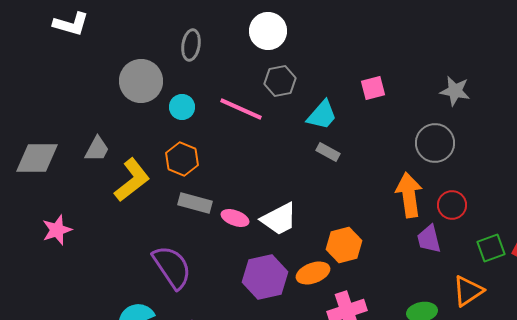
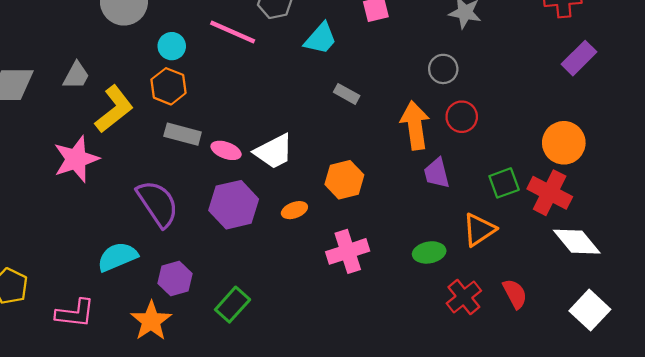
cyan circle: (182, 107) -> (172, 46), moved
gray circle: (435, 143) -> (443, 69), size x0.7
gray rectangle: (328, 152) -> (347, 94), moved
red circle: (452, 205) -> (462, 117), moved
pink star: (57, 230) -> (76, 159), moved, size x1.4
orange ellipse: (313, 273) -> (294, 210), moved, size x0.7
purple hexagon: (265, 277) -> (234, 205), moved

